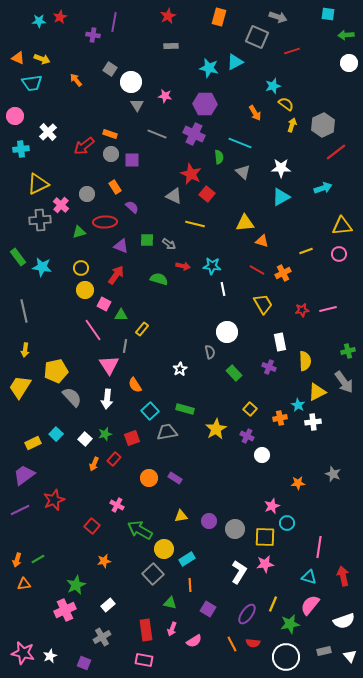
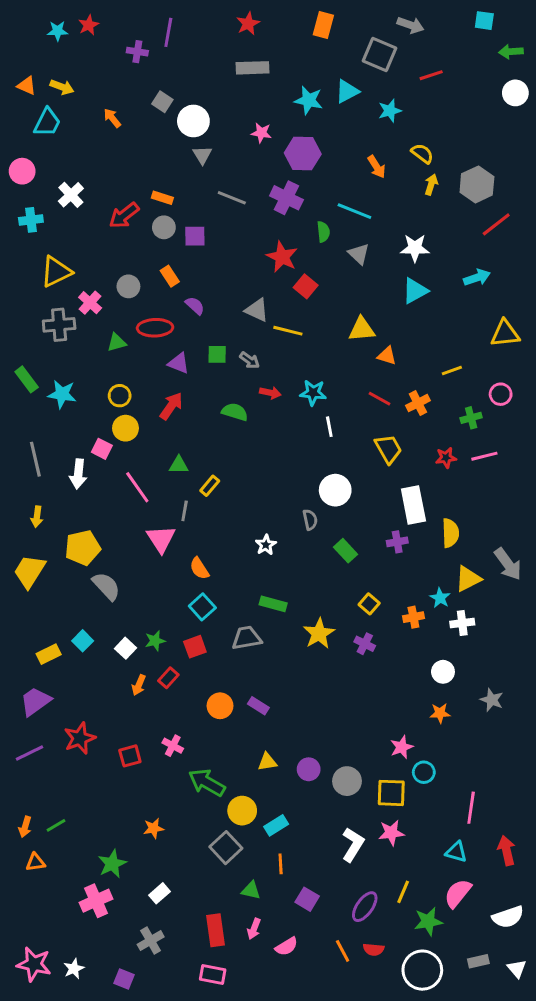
gray rectangle: (171, 46) -> (252, 68), size x1.5
cyan trapezoid: (32, 83) -> (47, 122), turned -55
cyan star: (273, 86) -> (390, 111), moved
pink star: (165, 96) -> (261, 133), moved
gray triangle: (174, 196) -> (257, 310), moved
pink circle: (339, 254) -> (501, 394), moved
pink square: (104, 304) -> (102, 449), moved
white rectangle: (280, 342) -> (413, 505), size x1.4
green cross: (348, 351) -> (471, 418), moved
purple cross: (269, 367) -> (397, 542), turned -32
white arrow: (107, 399) -> (78, 474), moved
cyan square: (150, 411) -> (202, 607), moved
white circle: (262, 455) -> (443, 672), moved
red square: (92, 526) -> (130, 756), moved, turned 35

